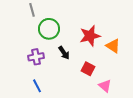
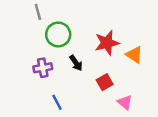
red square: (88, 69) -> (105, 82), turned 32
blue line: (37, 86) -> (57, 102), moved

